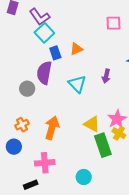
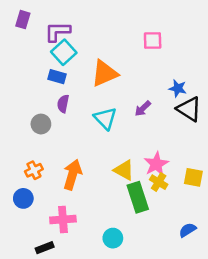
purple L-shape: (40, 17) -> (57, 32), turned 125
orange triangle: (76, 49) -> (105, 73), size x1.6
blue rectangle: (55, 53) -> (57, 77), moved, turned -56
purple semicircle: (44, 73) -> (63, 104), size x0.6
purple arrow: (106, 76) -> (143, 109), turned 32

